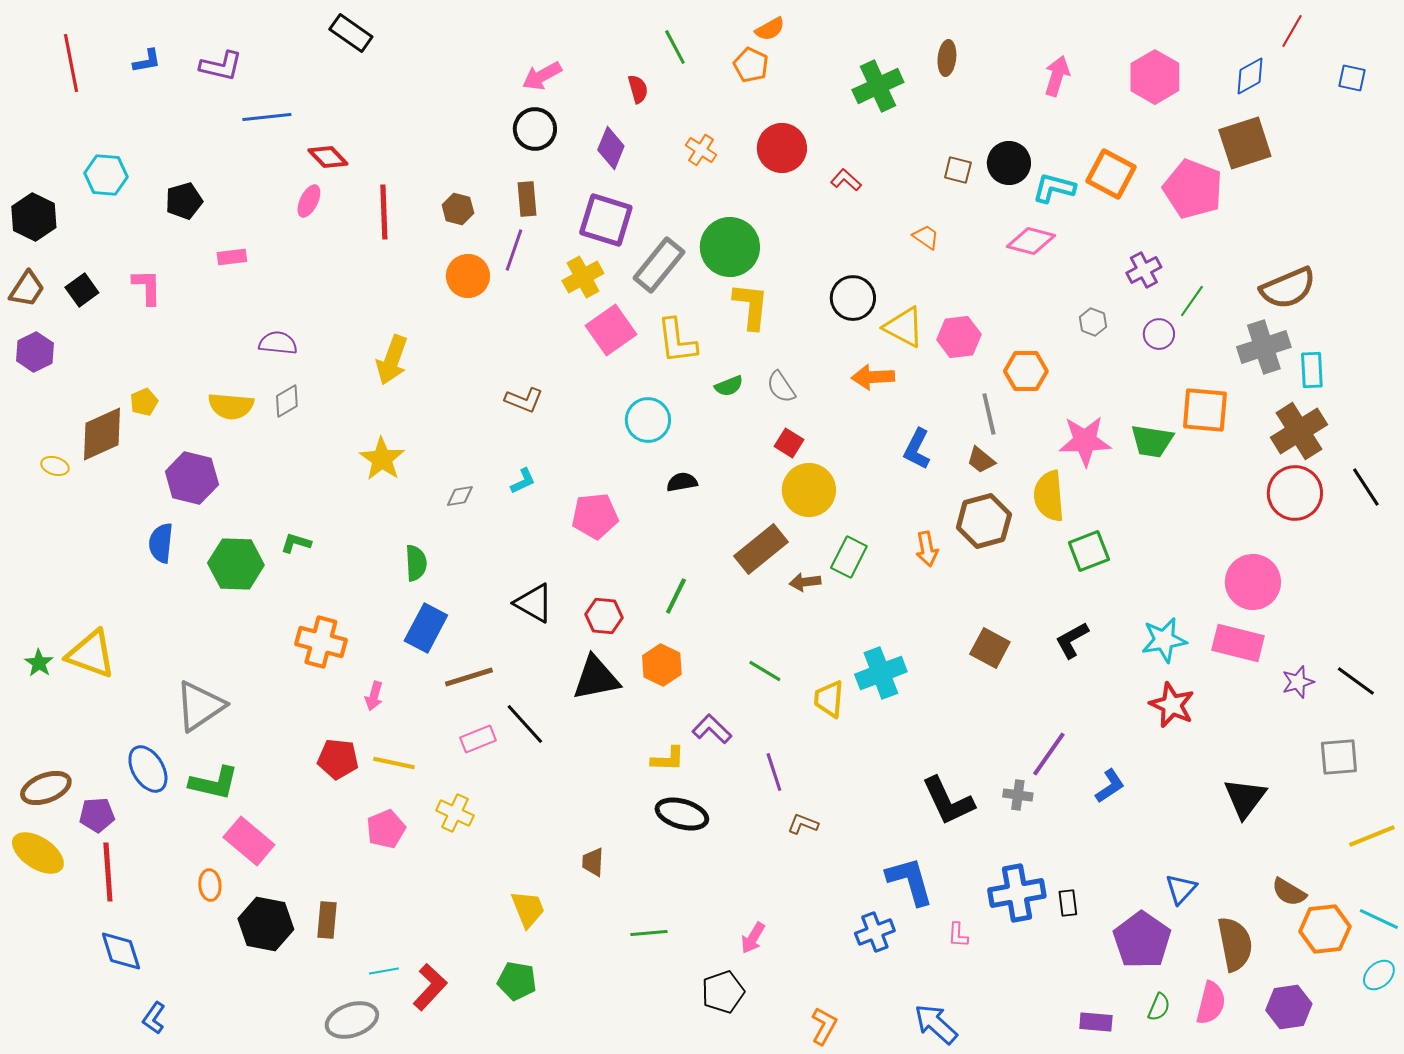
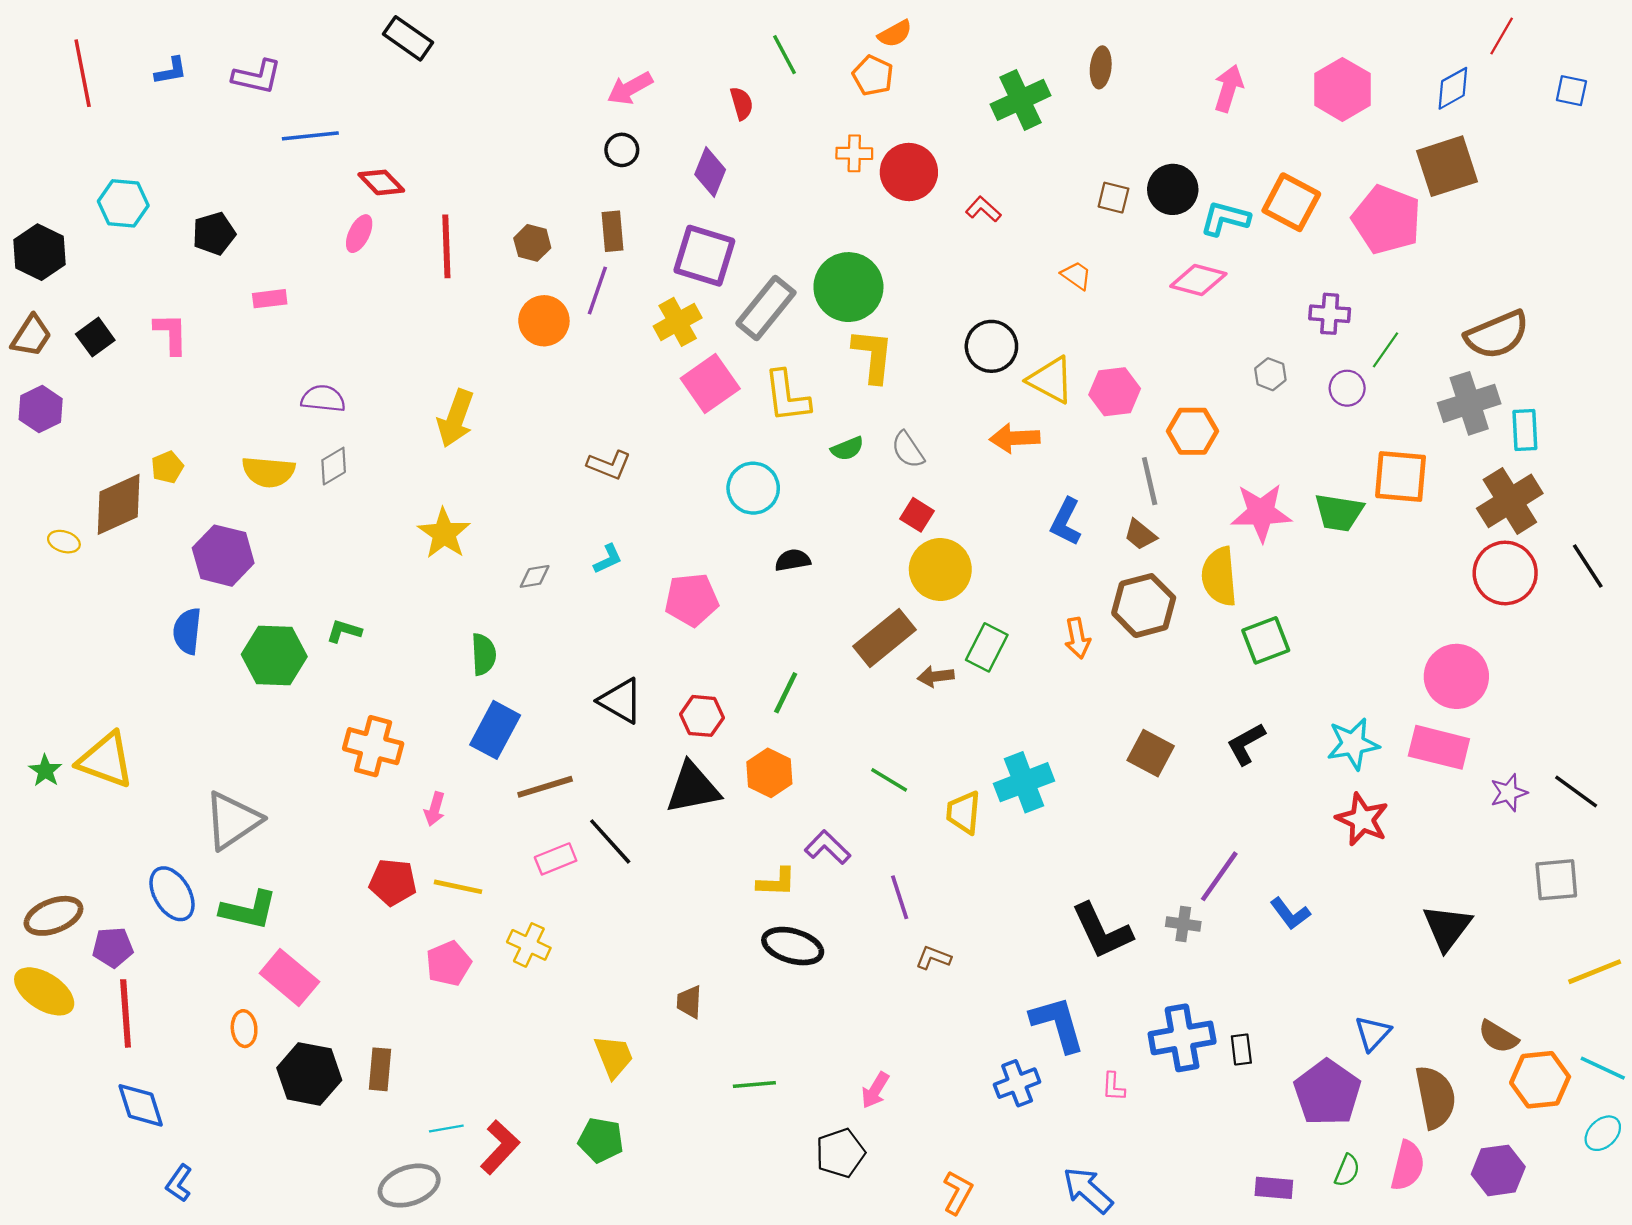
black circle: (535, 129) -> (622, 150), size x0.7
orange cross: (701, 150) -> (854, 153), moved, turned -32
purple cross: (1144, 270) -> (1330, 314), turned 32
blue L-shape: (1110, 786) -> (1290, 914), turned 87

